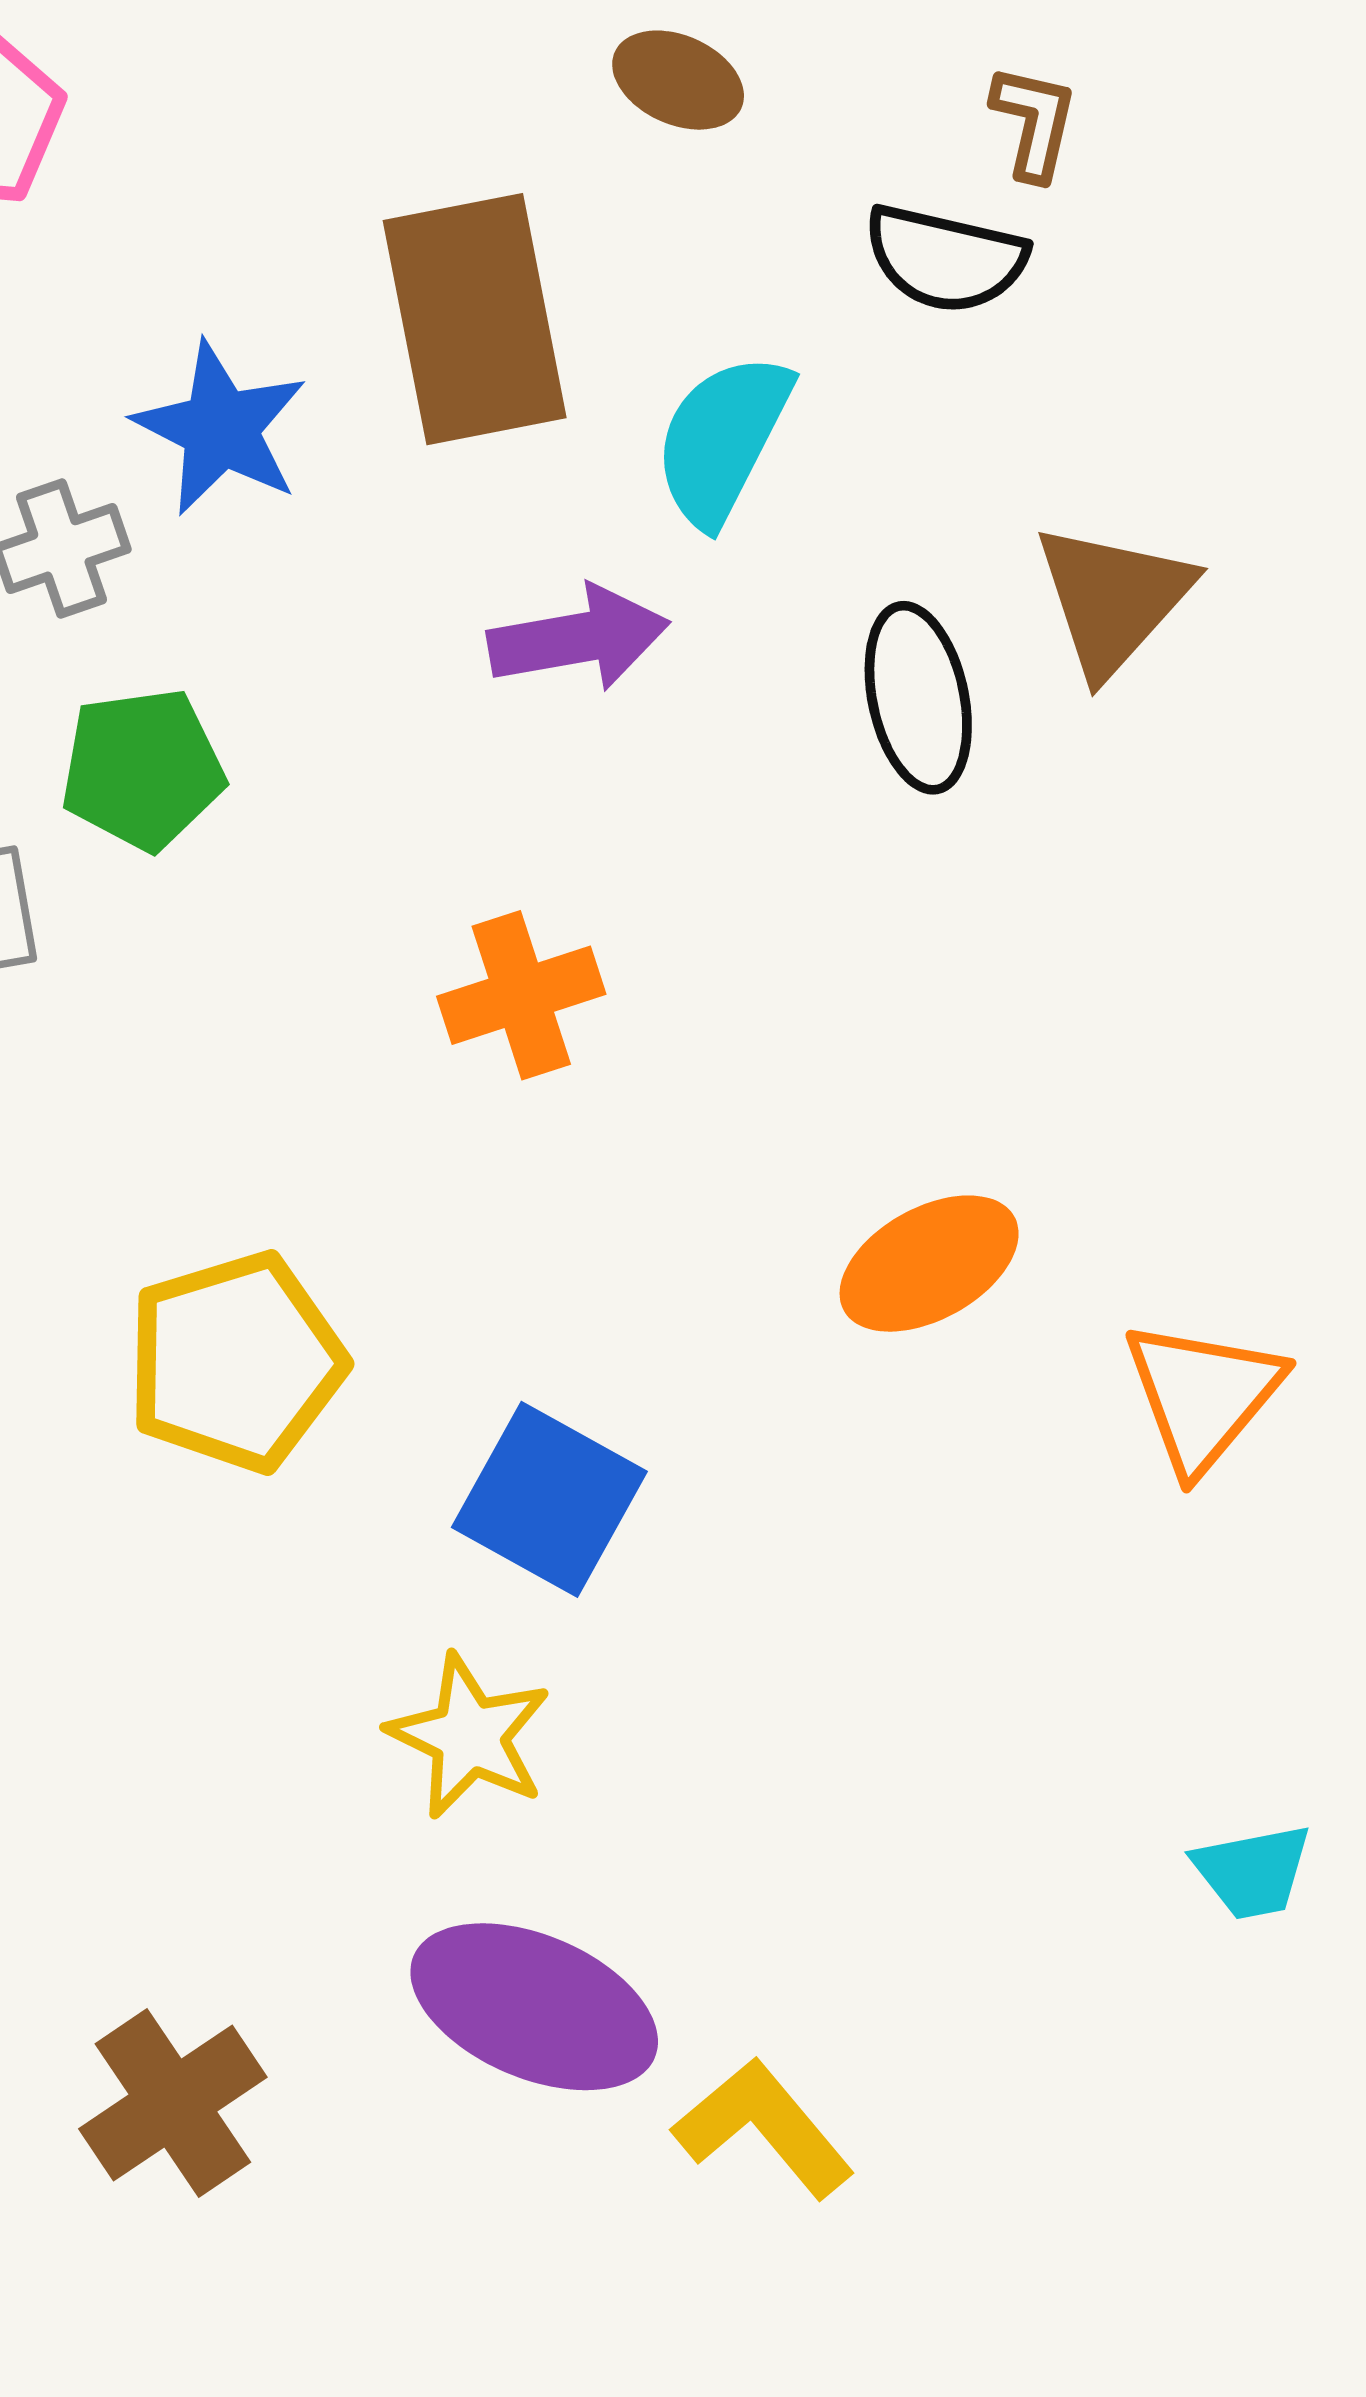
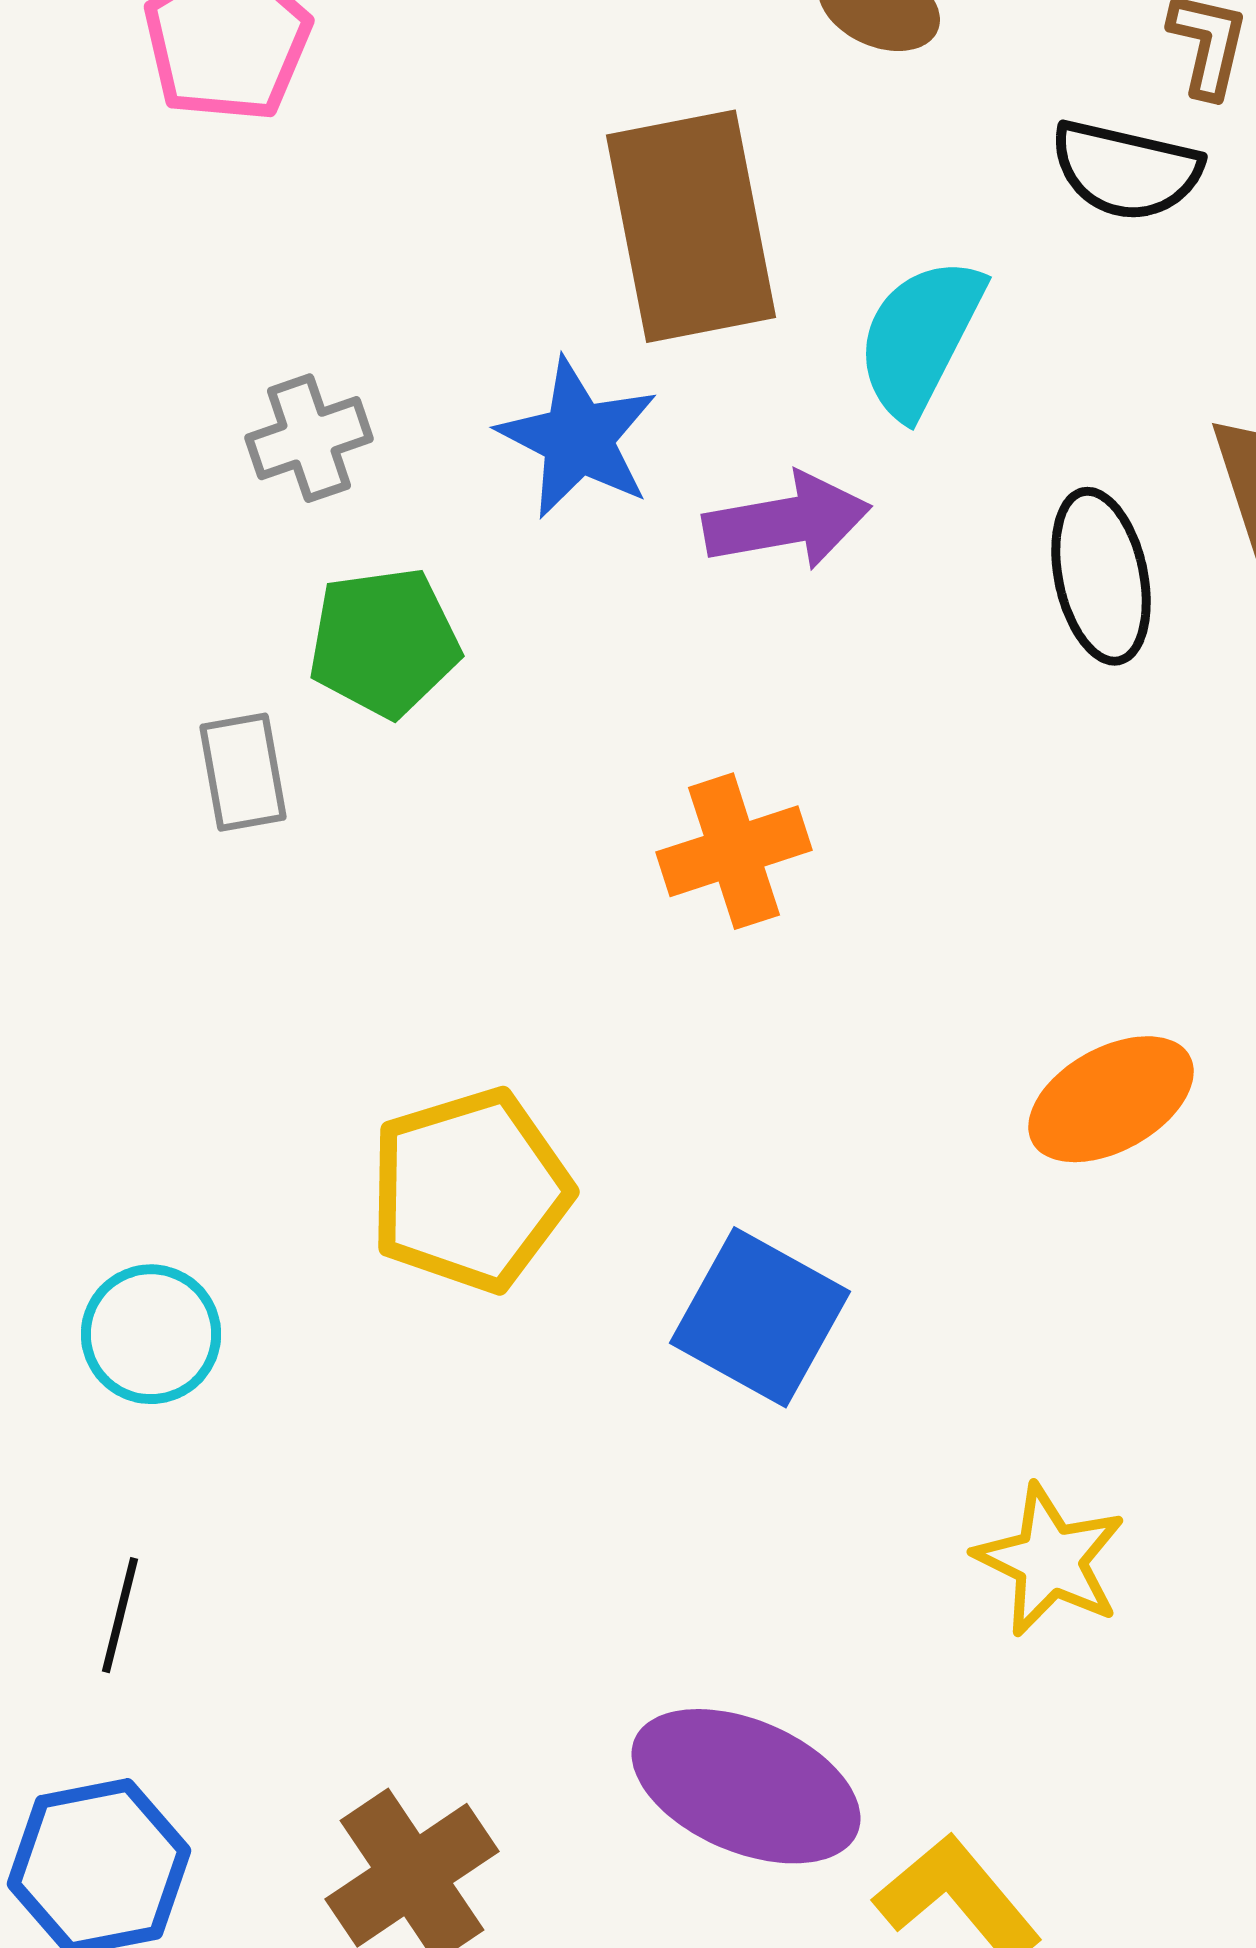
blue star: (220, 428) -> (578, 438), moved
yellow star: (469, 1736) -> (1050, 1560), moved

